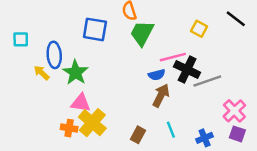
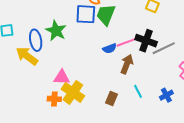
blue square: (95, 29) -> (86, 14), moved
pink line: (173, 57) -> (127, 42), moved
green star: (76, 72) -> (56, 31), moved
yellow arrow: (42, 73) -> (27, 56), size x1.6
blue semicircle: (157, 75) -> (110, 48), moved

